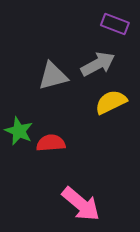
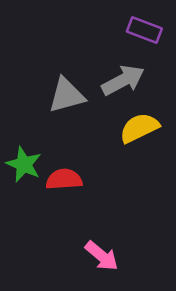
pink arrow: (81, 204) -> (102, 256), size x0.7

